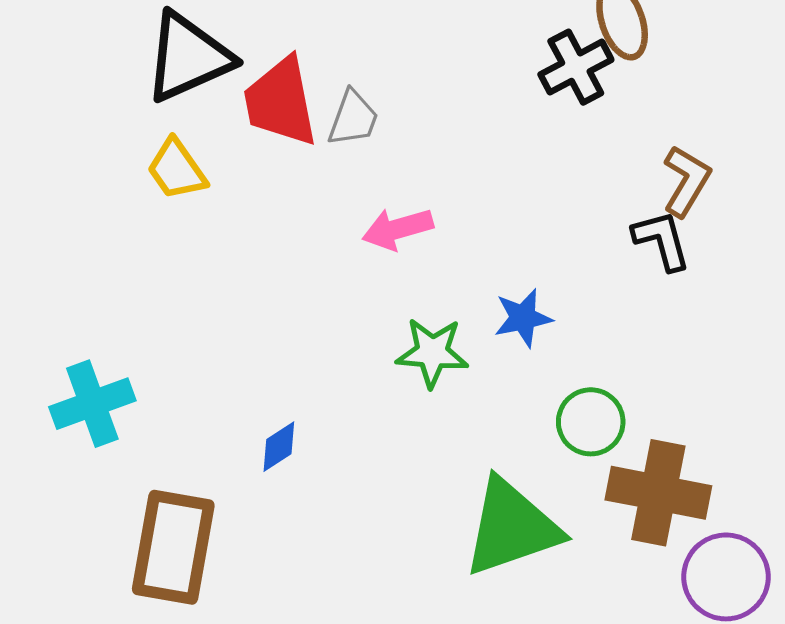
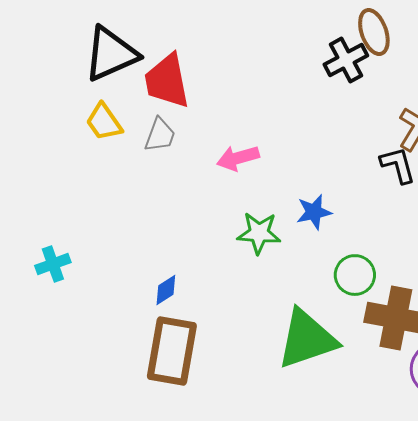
gray trapezoid: (353, 118) -> (160, 135), moved
cyan cross: (92, 404) -> (53, 264), size x0.7
brown rectangle: (173, 547) -> (172, 351), moved

